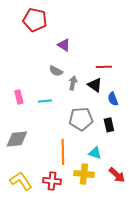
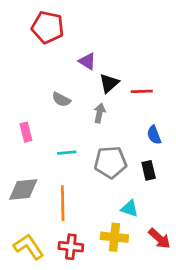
gray semicircle: (56, 71) -> (61, 99), moved
black triangle: (95, 85) -> (109, 83), moved, turned 42
cyan line: (45, 101) -> (67, 153), moved
orange line: (63, 152) -> (63, 203), moved

